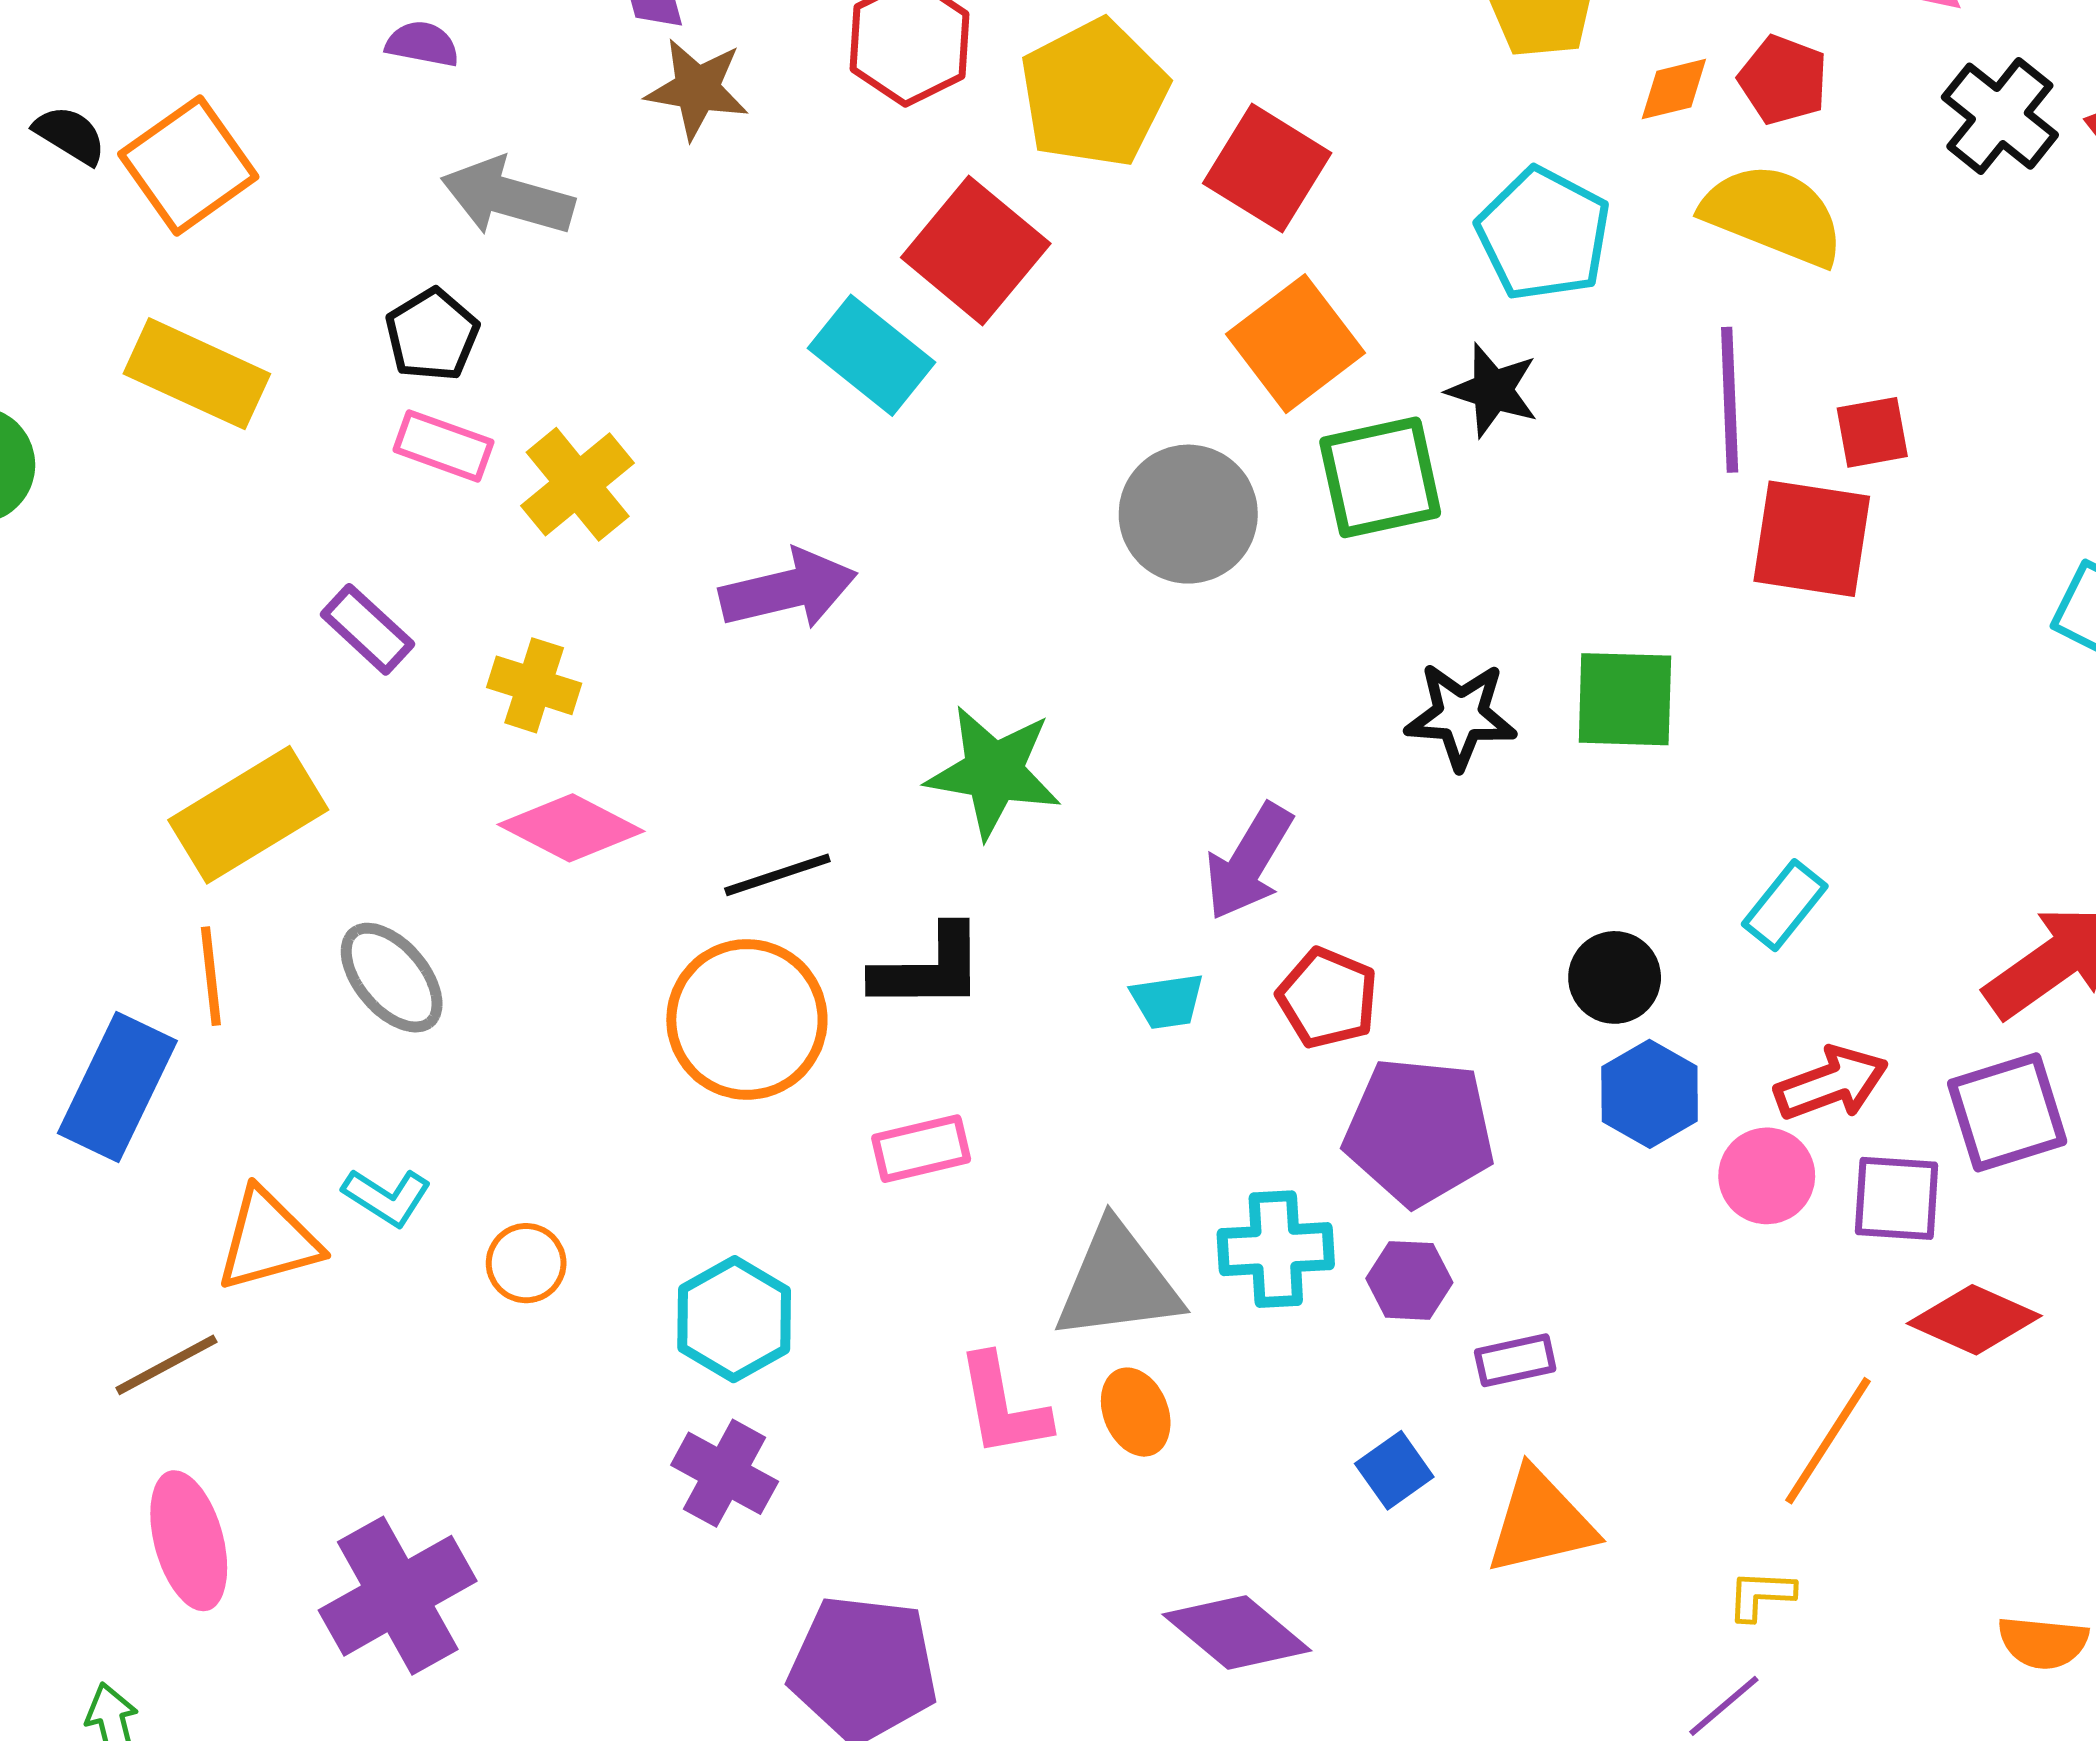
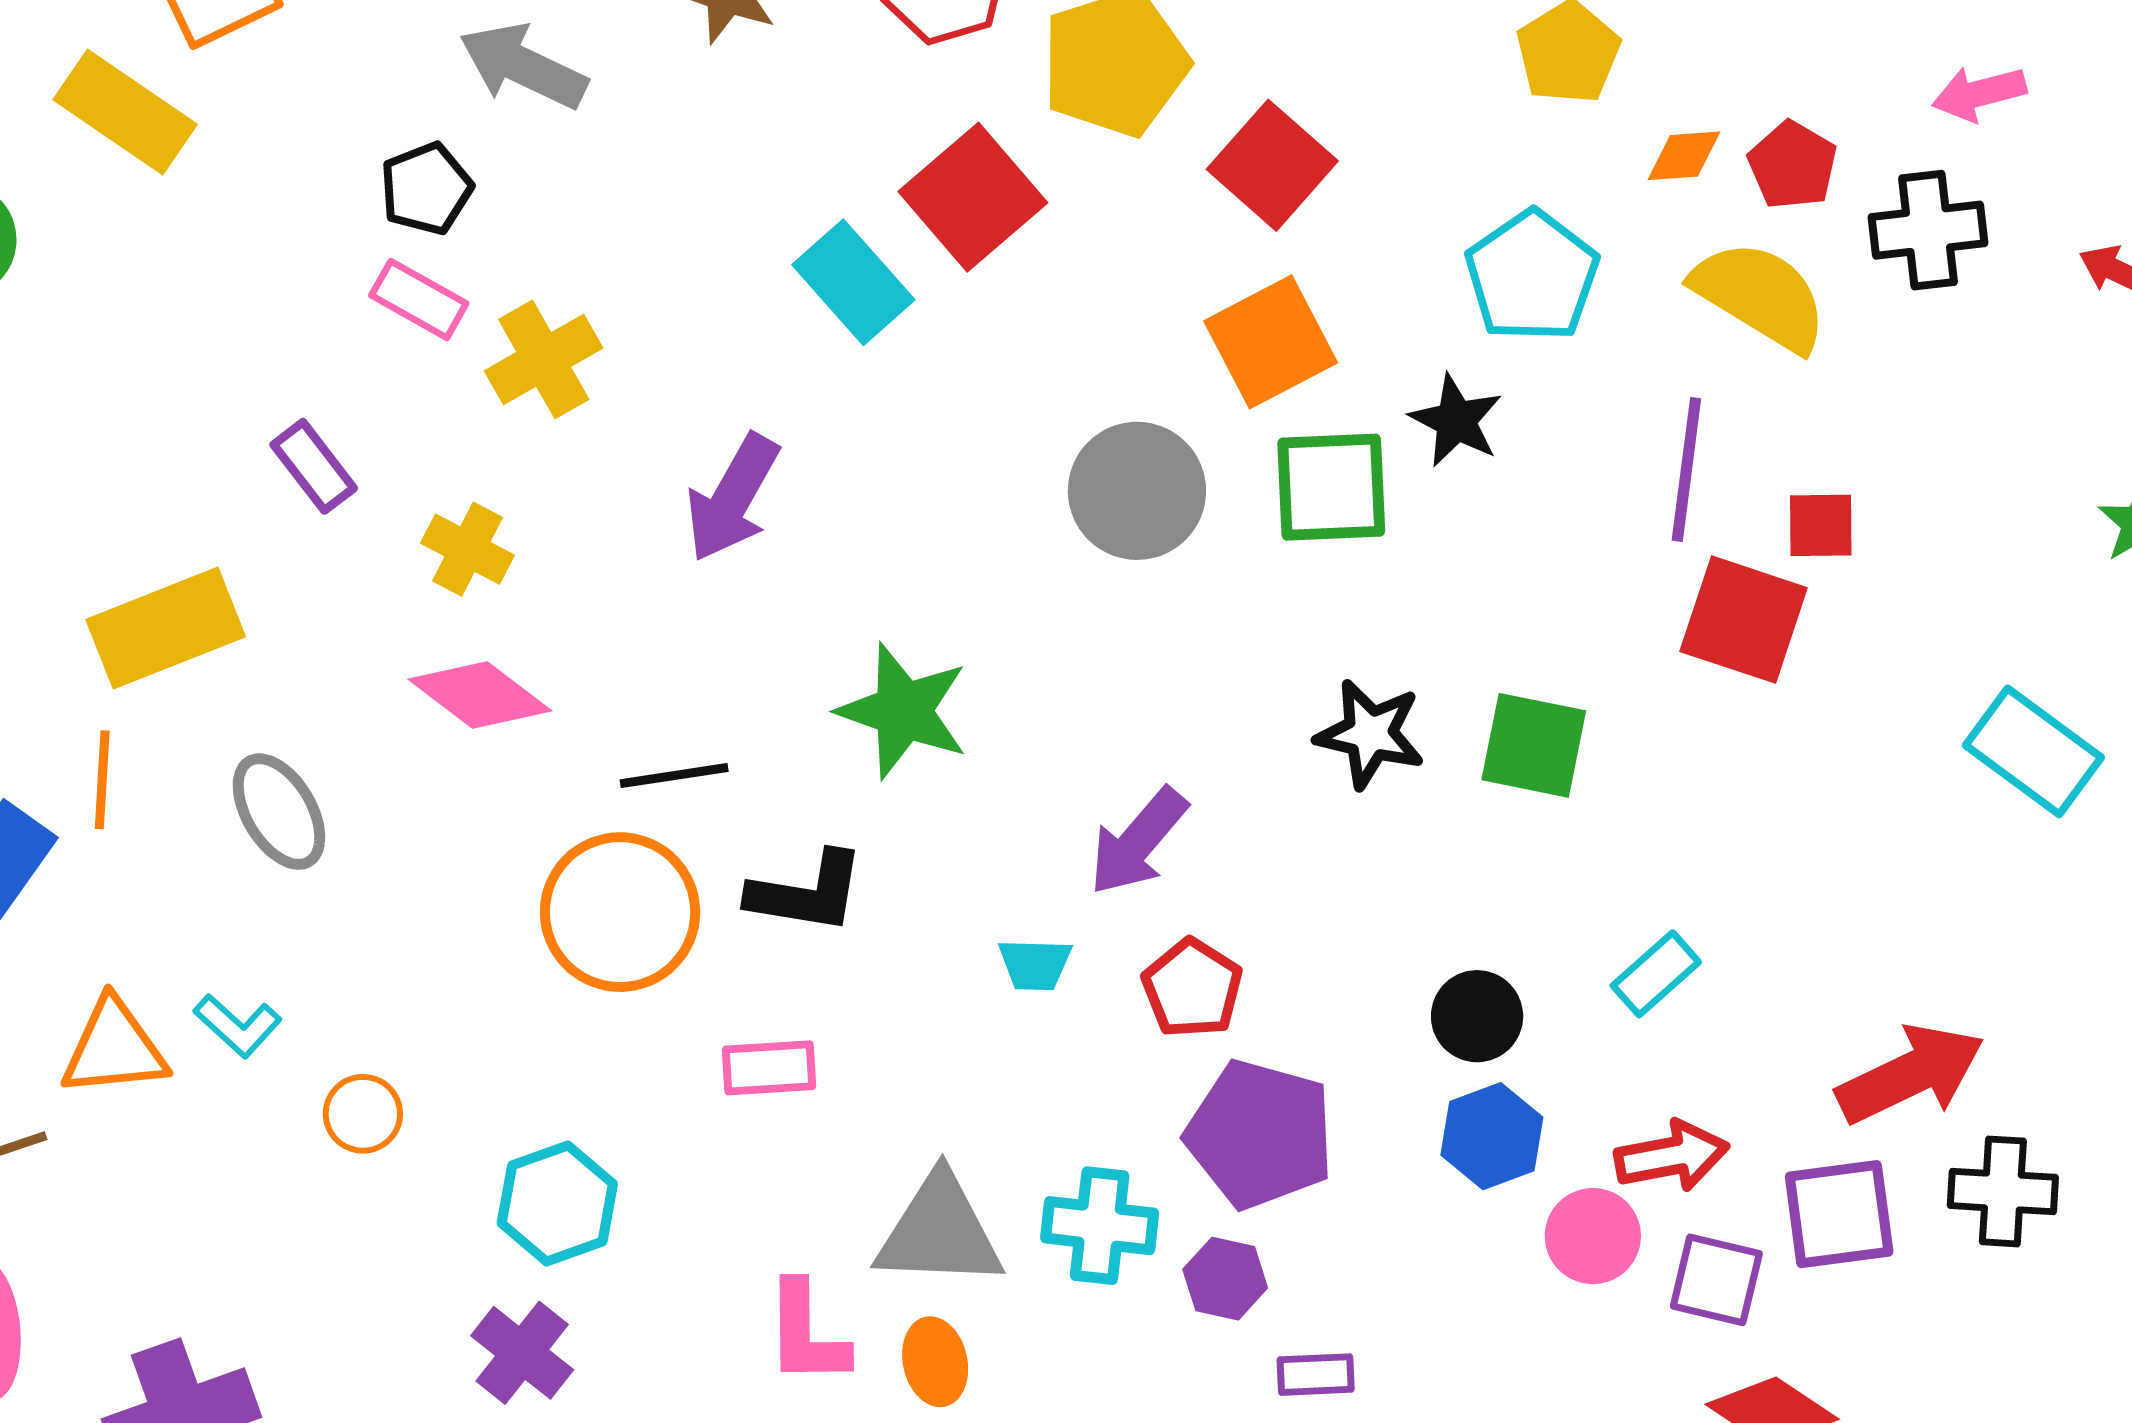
black cross: (2000, 116) -> (1928, 230), moved, turned 35
yellow rectangle: (197, 374) -> (125, 112), moved
purple arrow: (788, 590) -> (733, 498), turned 123

